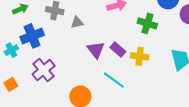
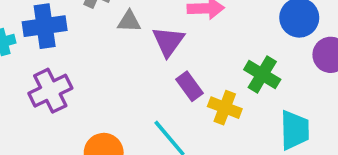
green cross: (147, 23) -> (262, 75), moved
purple triangle: (96, 50) -> (168, 41), moved

